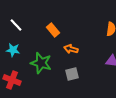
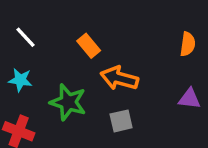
orange arrow: (71, 49) -> (119, 78), size x1.5

